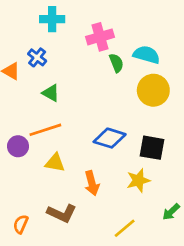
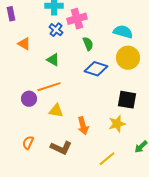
pink cross: (100, 37) -> (77, 19), moved
blue cross: (37, 57) -> (56, 30), moved
green semicircle: (116, 63) -> (88, 44), moved
blue diamond: (110, 138) -> (96, 69), moved
orange semicircle: (21, 224) -> (28, 143), moved

